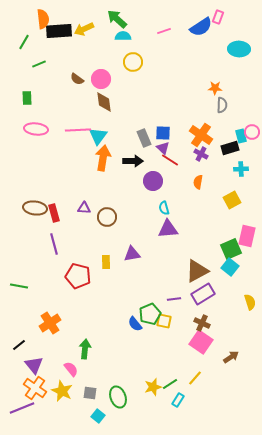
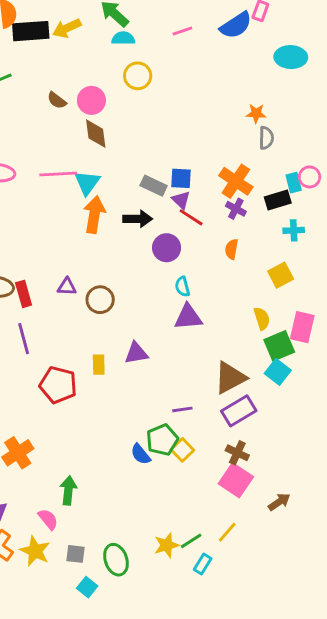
gray rectangle: (144, 138) -> (154, 186), turned -42
purple line: (174, 299) -> (182, 409), moved
yellow semicircle: (250, 302) -> (262, 318), moved
yellow square: (164, 321) -> (182, 450), turned 35

